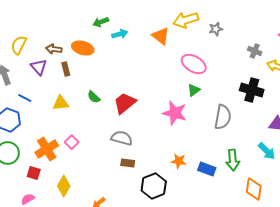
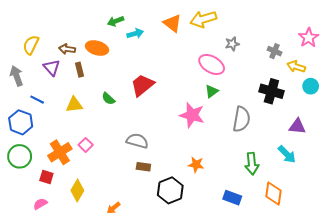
gray star: (216, 29) -> (232, 44), moved
orange triangle: (161, 36) -> (172, 23), moved
red trapezoid: (125, 103) -> (142, 85), moved
blue rectangle: (207, 169) -> (232, 198), moved

